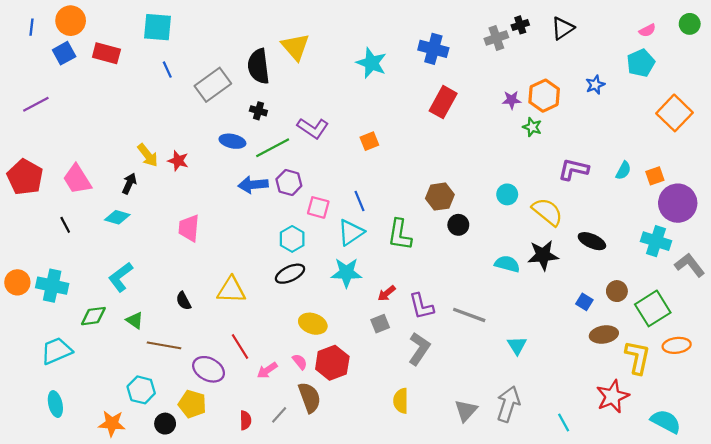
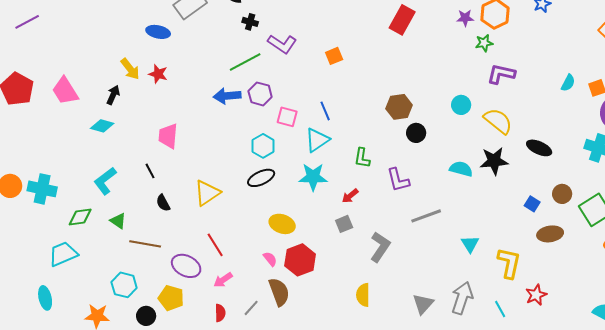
black cross: (258, 111) -> (250, 22), moved
green star: (532, 127) -> (484, 43), turned -30
blue ellipse: (232, 141) -> (158, 32), moved
purple L-shape: (573, 169) -> (501, 74), moved
black line: (65, 225) -> (150, 171), moved
green L-shape: (400, 235) -> (362, 158), moved, size x0.7
yellow triangle: (231, 290) -> (207, 193), turned -36
purple L-shape: (421, 306) -> (398, 180), moved
gray line: (469, 315) -> (426, 216), turned -40
cyan trapezoid: (56, 351) -> (63, 254), moved
yellow L-shape: (638, 357) -> (509, 263), moved
pink arrow: (267, 370) -> (223, 280), moved
red star: (613, 396) -> (536, 295), moved, size x0.7
cyan line: (564, 422) -> (500, 309), moved

